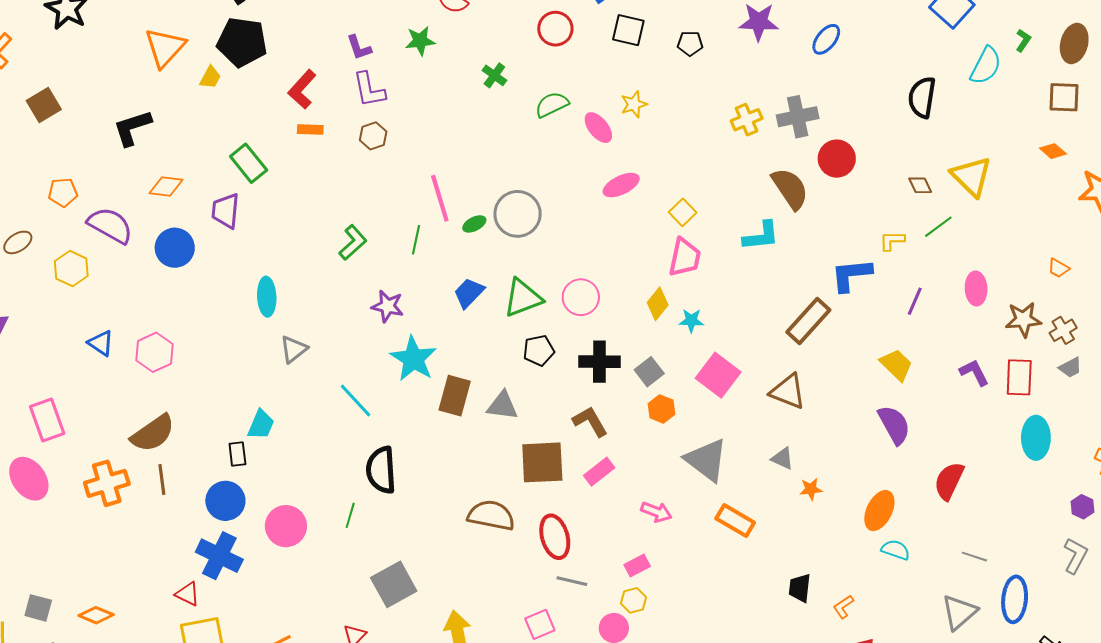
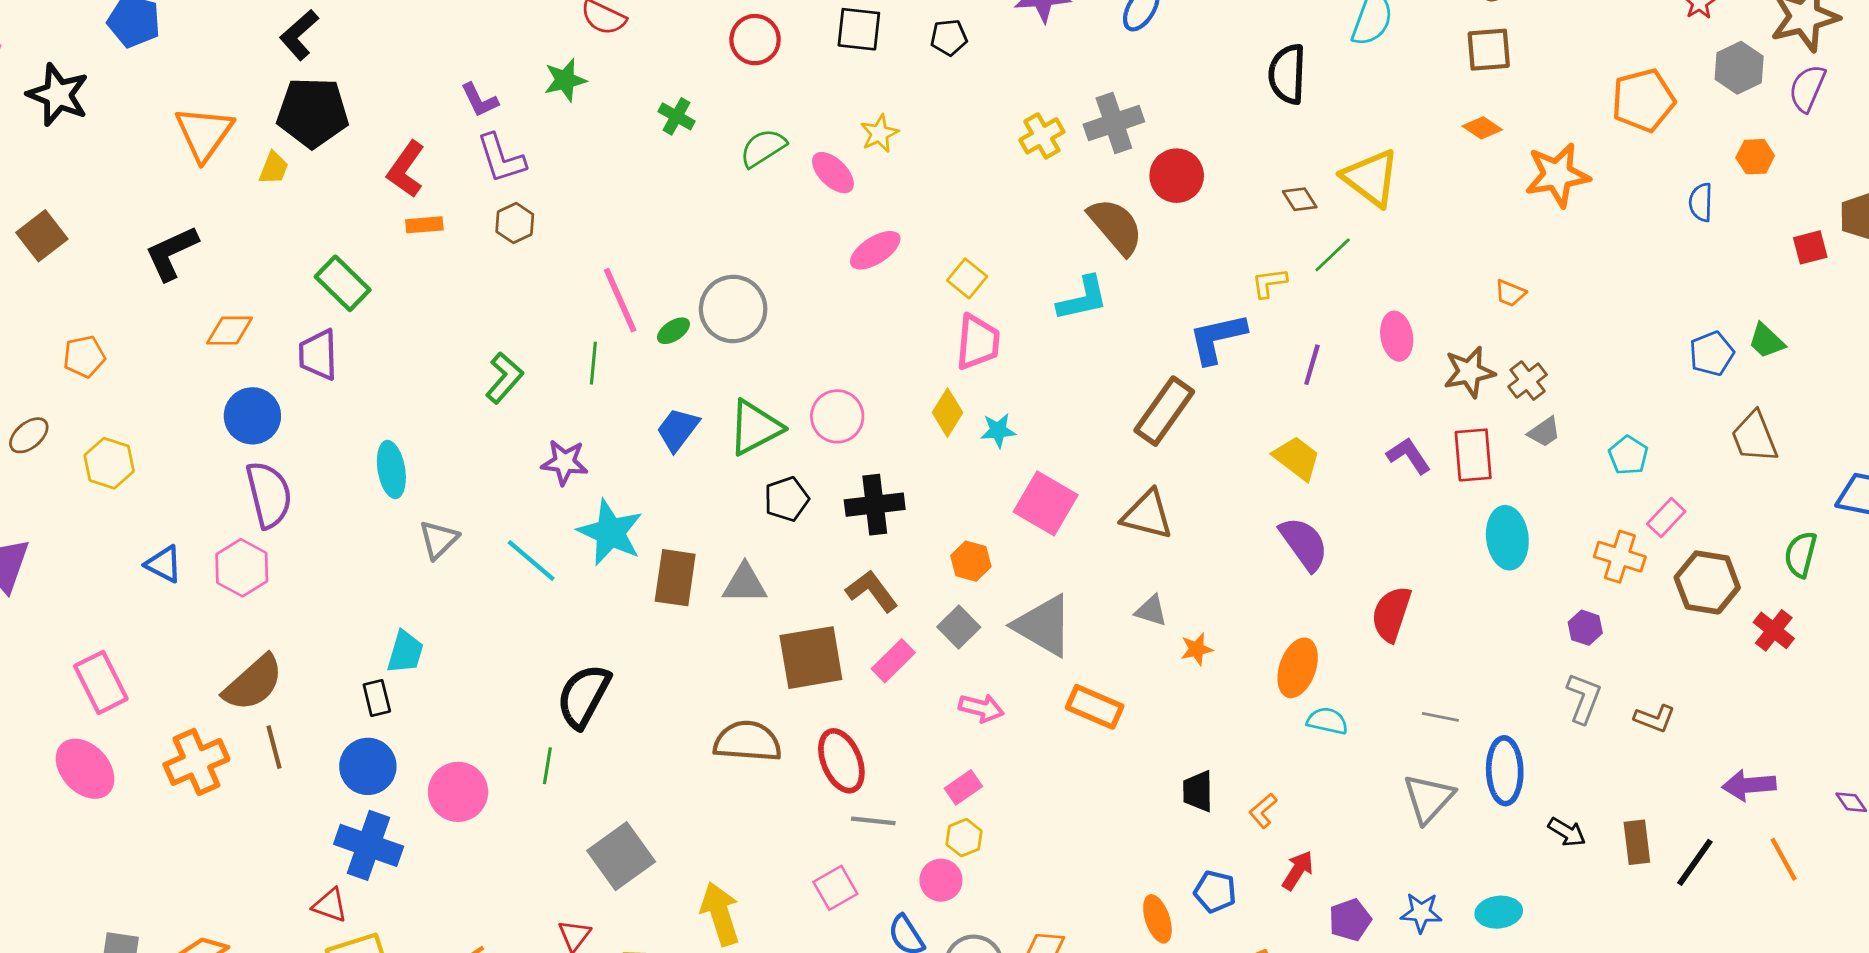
purple semicircle: (110, 225) -> (269, 495), moved, turned 54
gray square: (649, 372) -> (959, 627), moved
cyan line: (356, 401) -> (531, 560), moved
black semicircle: (381, 470) -> (584, 696), turned 39

